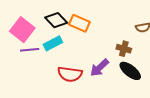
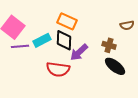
black diamond: (56, 20) -> (64, 40), moved, turned 45
purple arrow: (99, 68) -> (79, 52), moved

